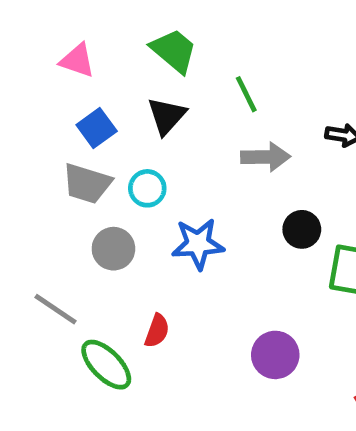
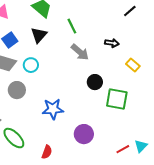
gray arrow: (266, 157) -> (80, 52), turned 42
blue star: (198, 244) -> (53, 109), moved
red semicircle: (157, 331) -> (47, 152), moved

